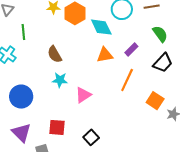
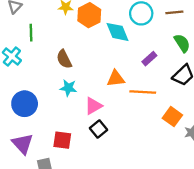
orange triangle: (105, 55) -> (116, 79), moved
orange line: (127, 80) -> (143, 92), turned 65
black square: (91, 137) -> (99, 129), moved

